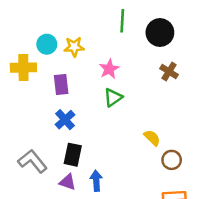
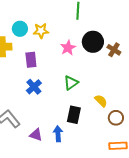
black circle: (160, 33) -> (93, 42), moved
green triangle: (113, 98) -> (71, 83), moved
black rectangle: (73, 155) -> (74, 115), moved

